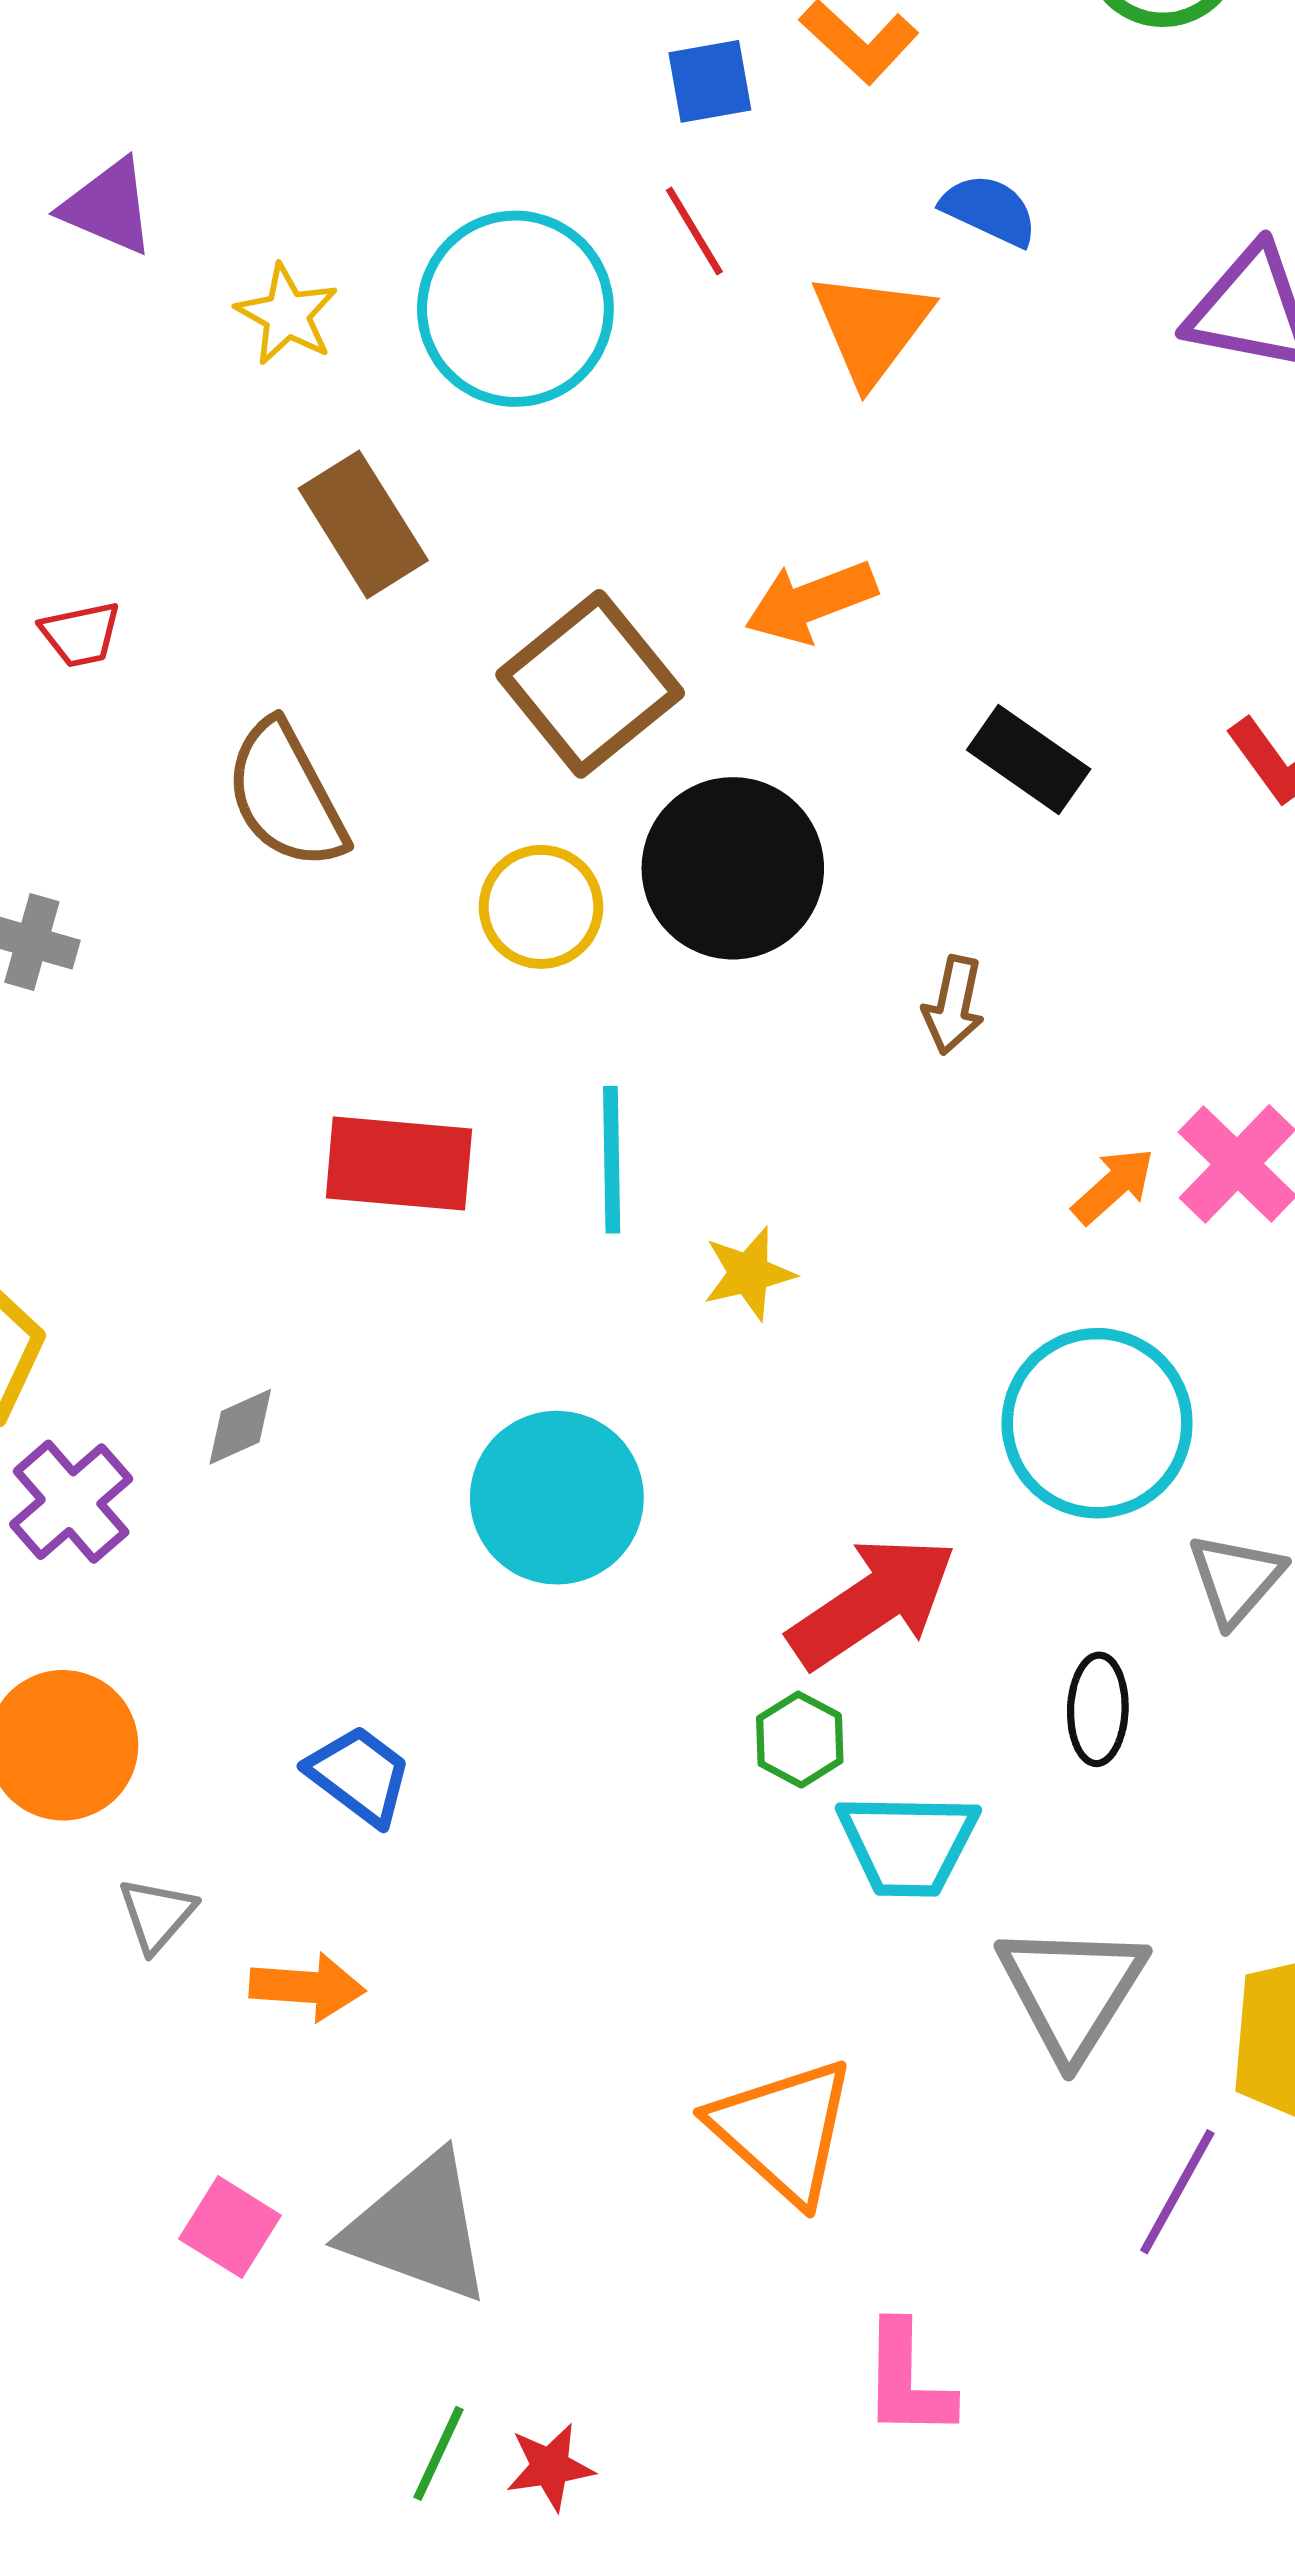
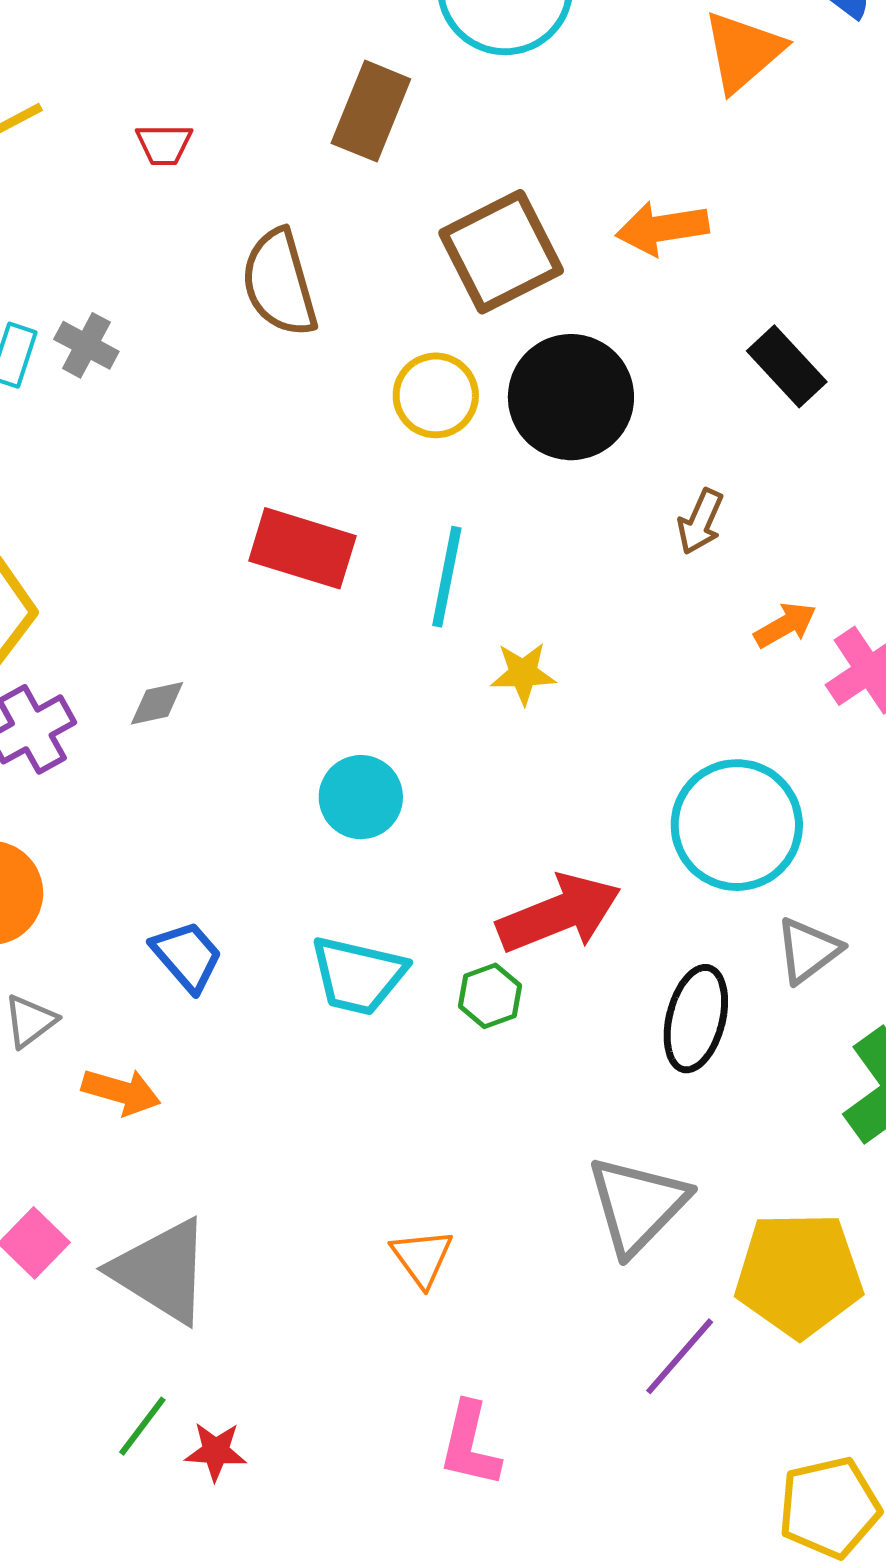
brown rectangle: (363, 524) -> (371, 111), turned 42
orange arrow: (1113, 1186) -> (785, 625), moved
cyan circle: (557, 1498) -> (361, 797), size x0.7
black ellipse: (1098, 1709) -> (696, 1019), size x1.4
cyan trapezoid: (908, 1844) -> (358, 975), moved
orange triangle: (783, 2130) -> (422, 1258), size x0.6

